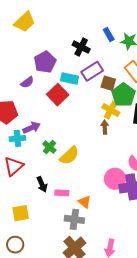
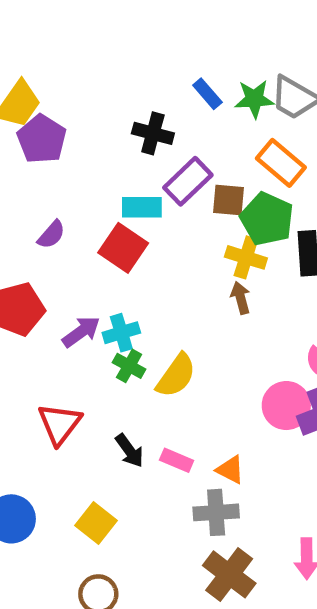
purple pentagon: (45, 62) -> (42, 139), moved
cyan cross: (17, 138) -> (121, 333), moved
pink rectangle: (62, 193) -> (177, 460), turned 32
yellow square: (21, 213) -> (96, 523), turned -30

